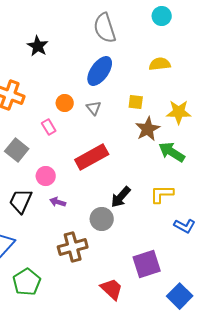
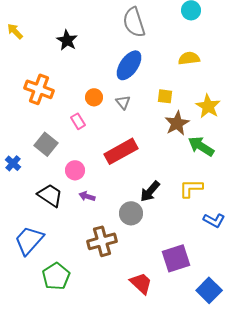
yellow star: (179, 112) -> (208, 106), turned 30
black trapezoid: (21, 201) -> (50, 195), turned 100

